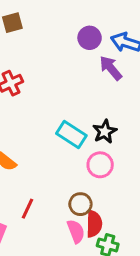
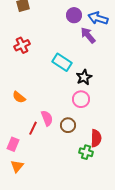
cyan rectangle: (71, 135) -> (62, 62), moved
red semicircle: (94, 224) -> (96, 138), moved
pink semicircle: (76, 231) -> (47, 118), moved

